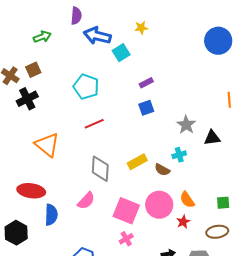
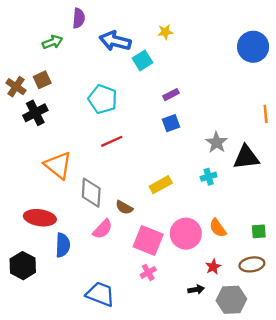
purple semicircle: (76, 16) -> (79, 18), moved
black triangle: (212, 138) -> (246, 157), size x1.4
gray diamond: (100, 169) -> (91, 193), moved
brown semicircle: (162, 170) -> (124, 207), moved
red star: (183, 222) -> (213, 267), moved

